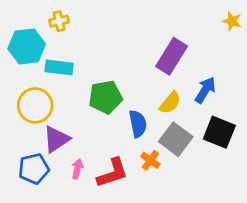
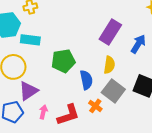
blue arrow: (205, 90) -> (138, 44), moved
yellow semicircle: (170, 103) -> (109, 65), turned -30

